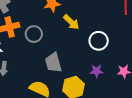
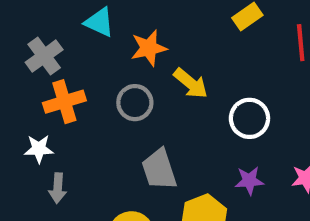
gray circle: (34, 34) -> (135, 103), moved

